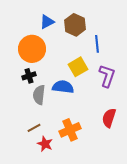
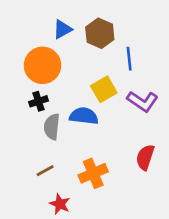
purple L-shape: (107, 76) -> (142, 101), turned 105
red star: (45, 144) -> (60, 204), moved

